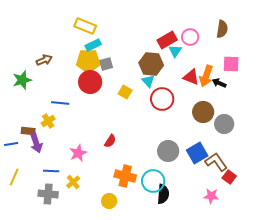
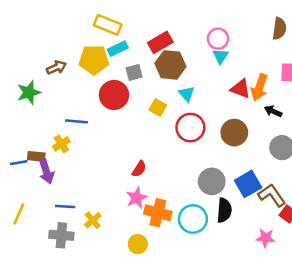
pink circle: (190, 37) -> (218, 39), moved
red rectangle: (167, 40) -> (160, 42), moved
yellow pentagon: (88, 61) -> (94, 60), moved
brown hexagon: (151, 64) -> (170, 65), moved
black arrow: (219, 83) -> (273, 111), moved
red circle: (162, 99) -> (190, 128), moved
brown circle: (203, 112) -> (234, 133), moved
blue line: (11, 144) -> (19, 163), moved
pink star: (78, 153) -> (137, 198), moved
black semicircle: (163, 194) -> (224, 210), moved

